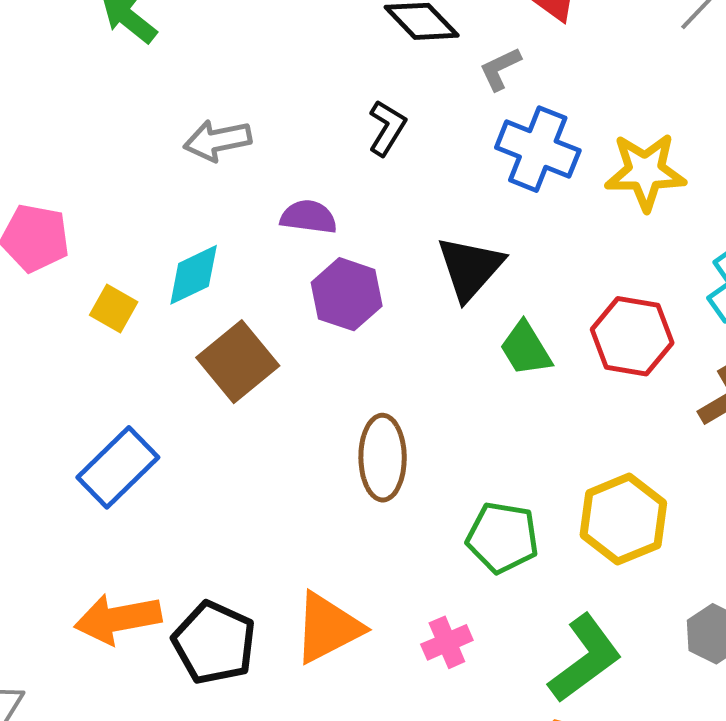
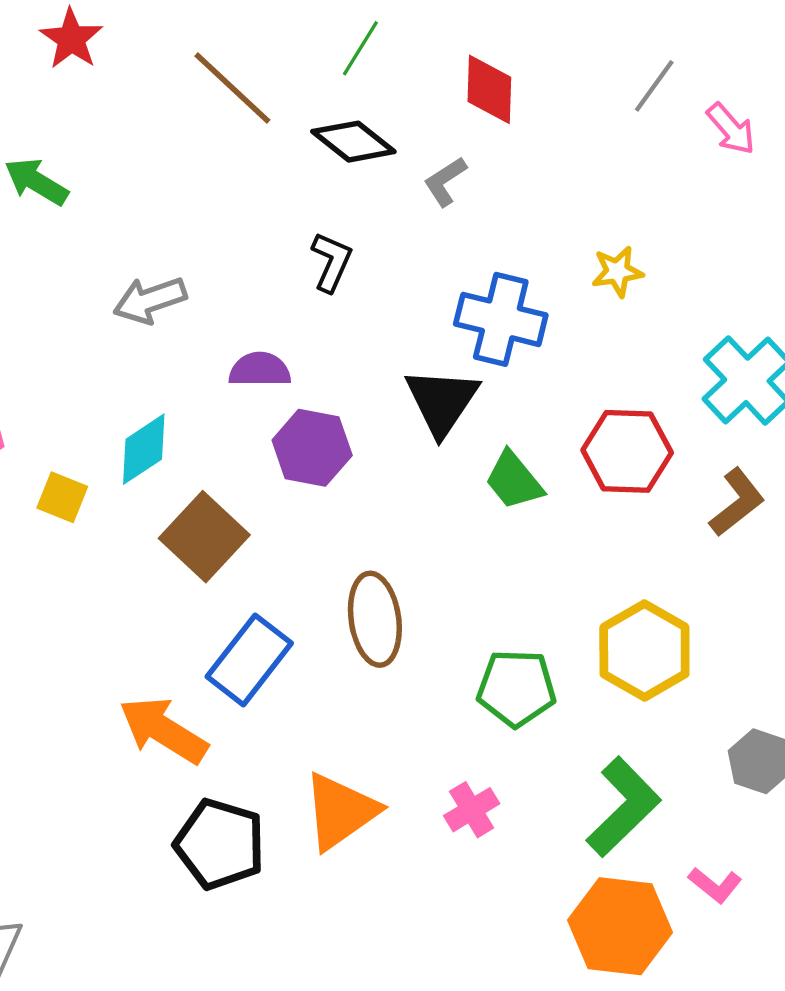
blue cross: (538, 149) -> (501, 319), moved
yellow star: (645, 172) -> (617, 272), size x0.6
blue rectangle: (118, 467) -> (249, 660), moved
orange arrow: (118, 619) -> (163, 730), moved, turned 50

